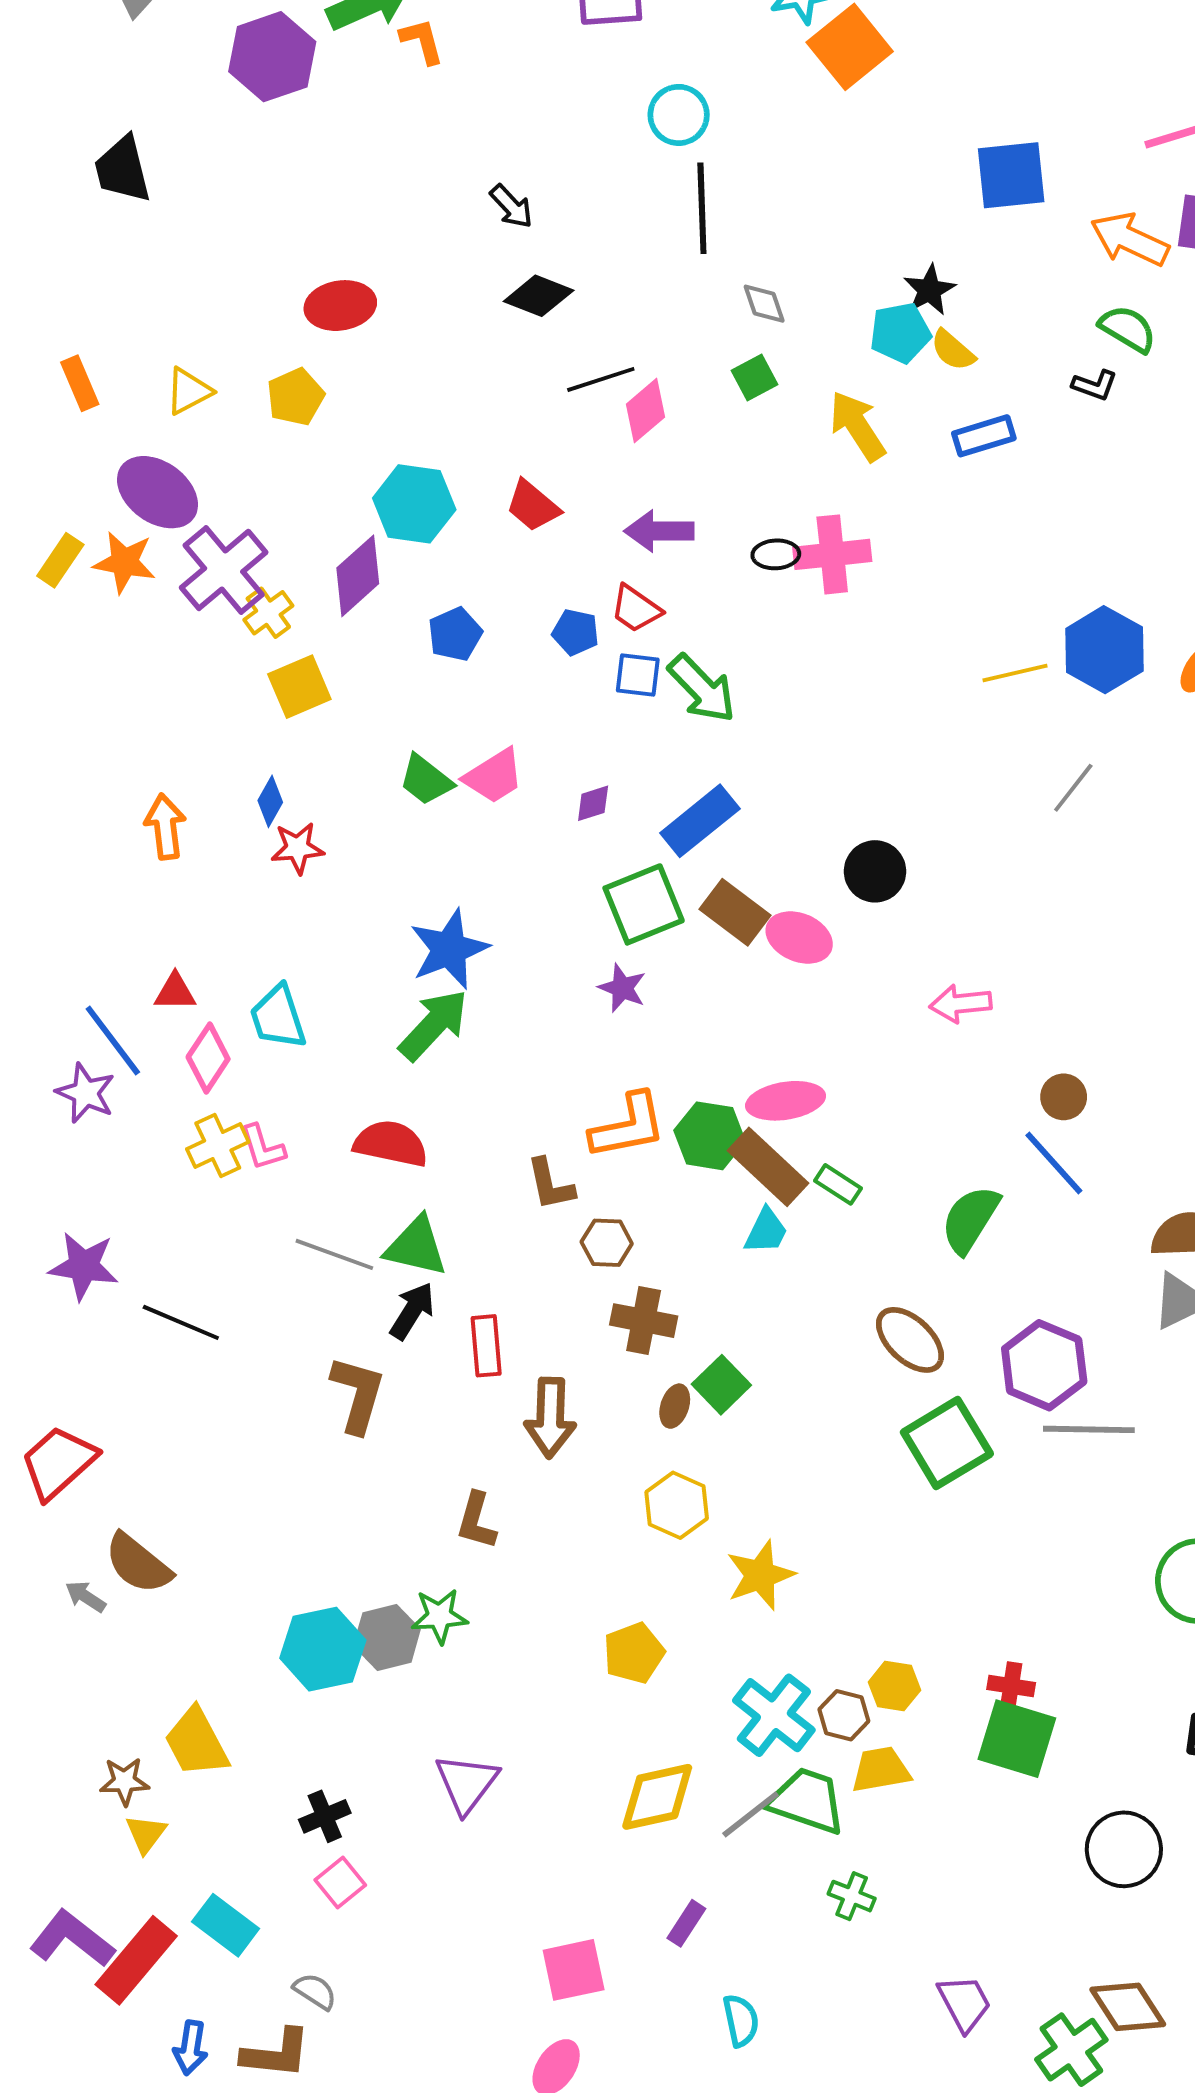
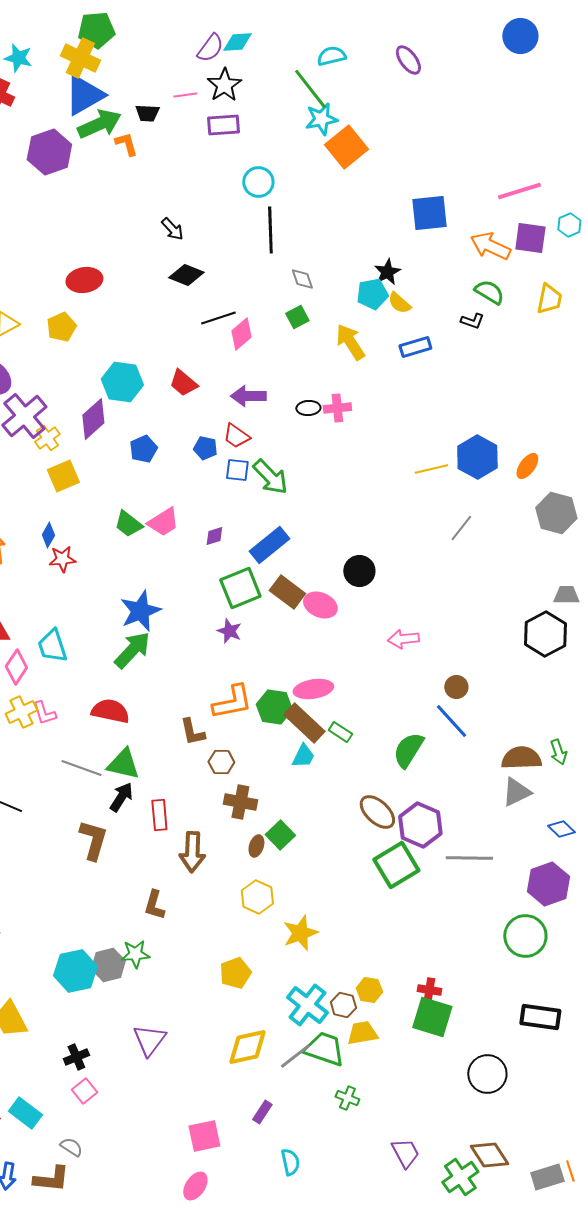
pink cross: (832, 554) -> (337, 408), size x0.7
purple hexagon: (1044, 1365) -> (420, 825), moved

